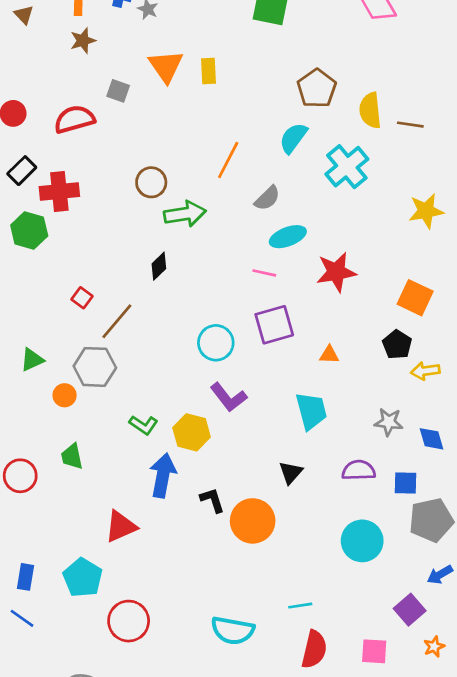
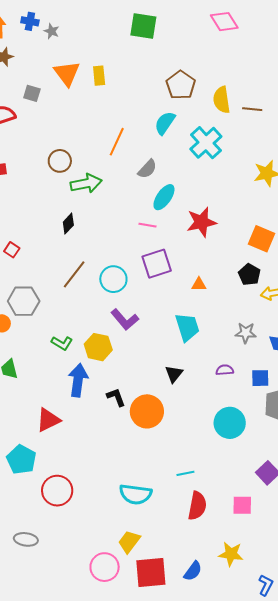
cyan ellipse: (288, 237) -> (164, 197), turned -32
brown line: (117, 321) -> (74, 274), moved
purple semicircle: (359, 470) -> (225, 370), size x0.7

